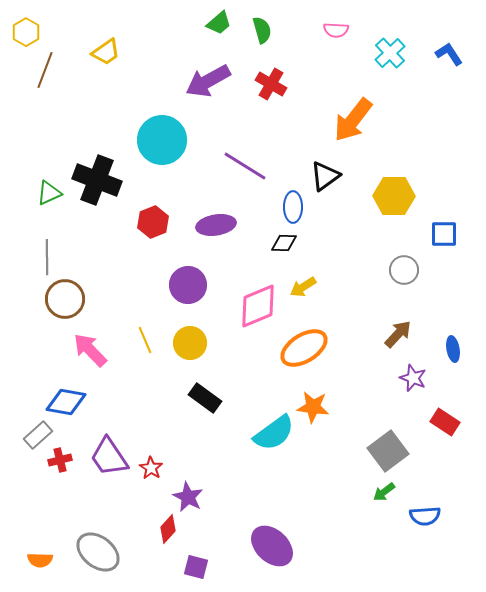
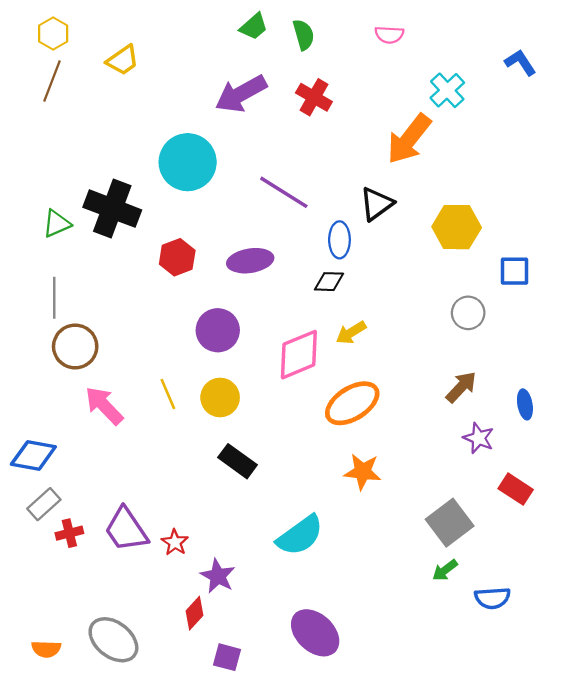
yellow hexagon: (26, 32) -> (53, 33), moved
cyan cross: (390, 53) -> (447, 90), moved
blue diamond: (66, 402) -> (33, 455), moved
cyan semicircle: (274, 433) -> (300, 535), moved

